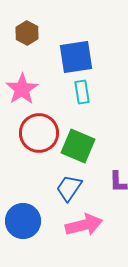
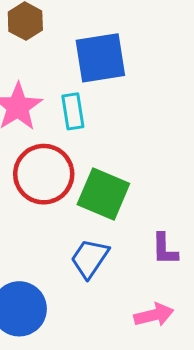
cyan rectangle: (82, 92) -> (73, 111), moved
pink arrow: (84, 225) -> (154, 315), moved, size x0.7

